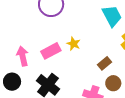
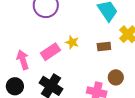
brown rectangle: (105, 63) -> (104, 47), moved, turned 40

